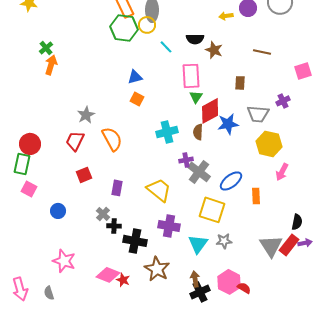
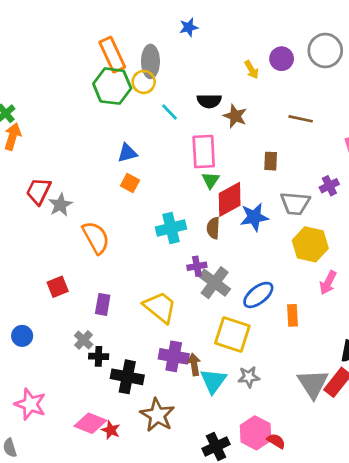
yellow arrow: (226, 16) -> (252, 70), turned -112
red trapezoid: (75, 141) -> (39, 191), moved
brown arrow: (195, 279) -> (194, 365), moved

